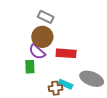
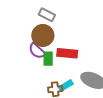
green rectangle: (30, 67) -> (48, 59), moved
cyan rectangle: (66, 84) -> (66, 85), turned -56

